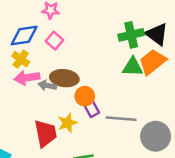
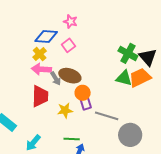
green cross: (131, 35) -> (128, 53), turned 30
gray arrow: (47, 85) -> (56, 78), turned -144
red trapezoid: (46, 133) -> (40, 96), moved

